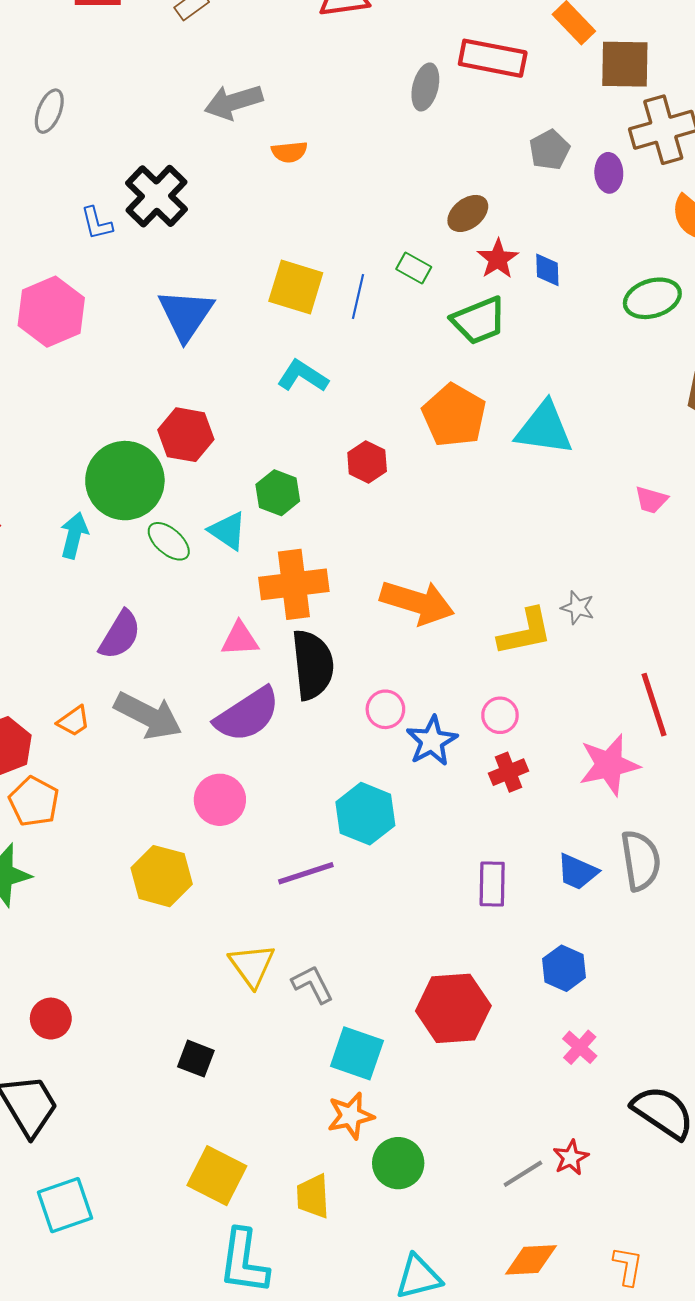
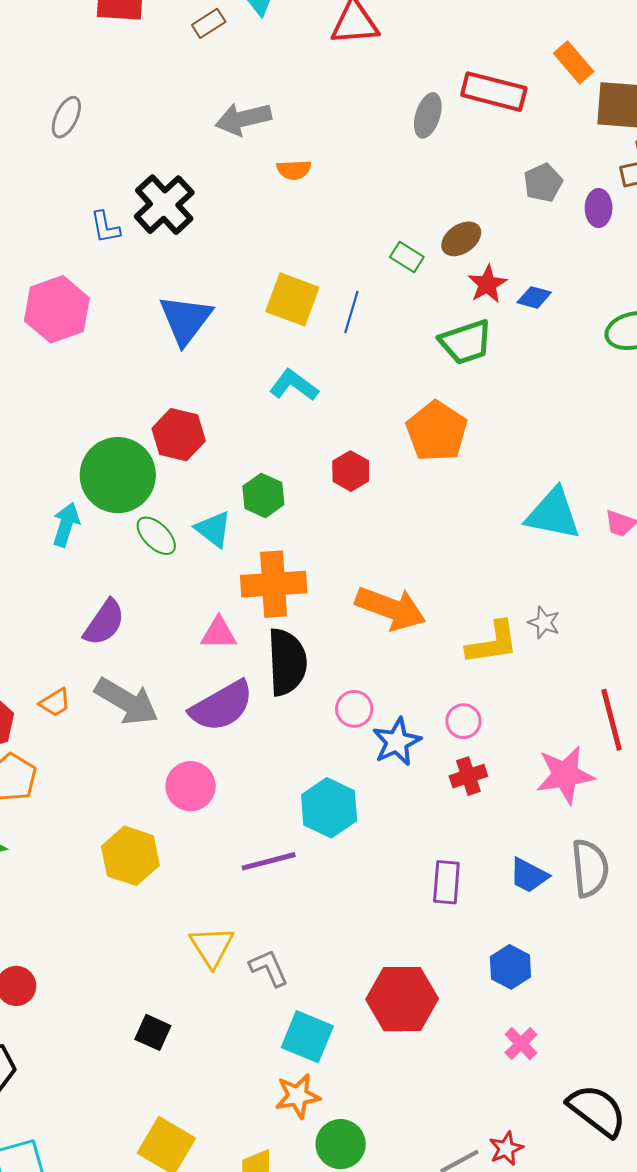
green rectangle: (414, 268) -> (407, 257), moved
blue diamond: (547, 270) -> (534, 297), turned -76
cyan triangle: (544, 428) -> (553, 514), moved

